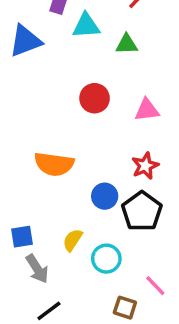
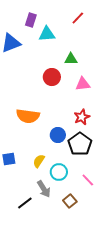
green triangle: (127, 44) -> (71, 59), moved
gray arrow: (37, 269) -> (44, 189), moved
pink line: (155, 286) -> (88, 180), moved
brown square: (125, 308) -> (70, 201), turned 32

